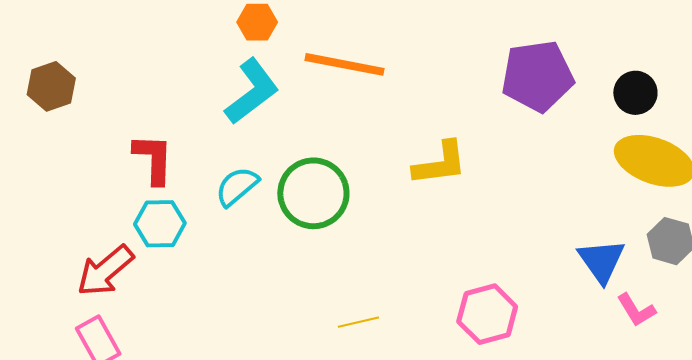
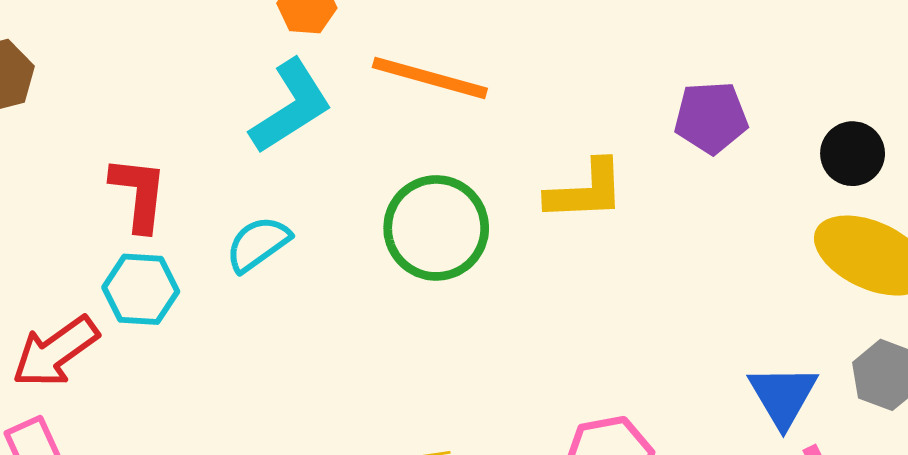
purple pentagon: (537, 76) -> (711, 118), size x0.7
yellow L-shape: (440, 163) -> (586, 191), moved
green circle: (313, 193) -> (436, 228), moved

